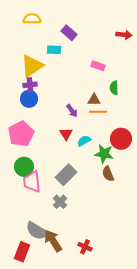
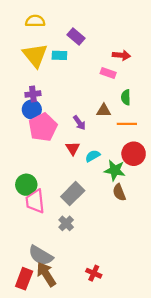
red arrow: (124, 35) -> (121, 55), moved
yellow triangle: (32, 66) -> (35, 55), moved, turned -35
orange line: (98, 112) -> (127, 124), moved
pink pentagon: (21, 134) -> (43, 127), moved
brown arrow: (53, 241) -> (46, 274), moved

